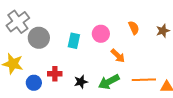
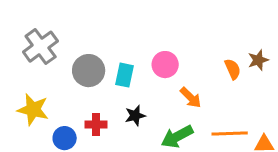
orange semicircle: (134, 28) -> (233, 69), moved
gray circle: (39, 38) -> (89, 71), moved
black star: (81, 82) -> (135, 116), moved

